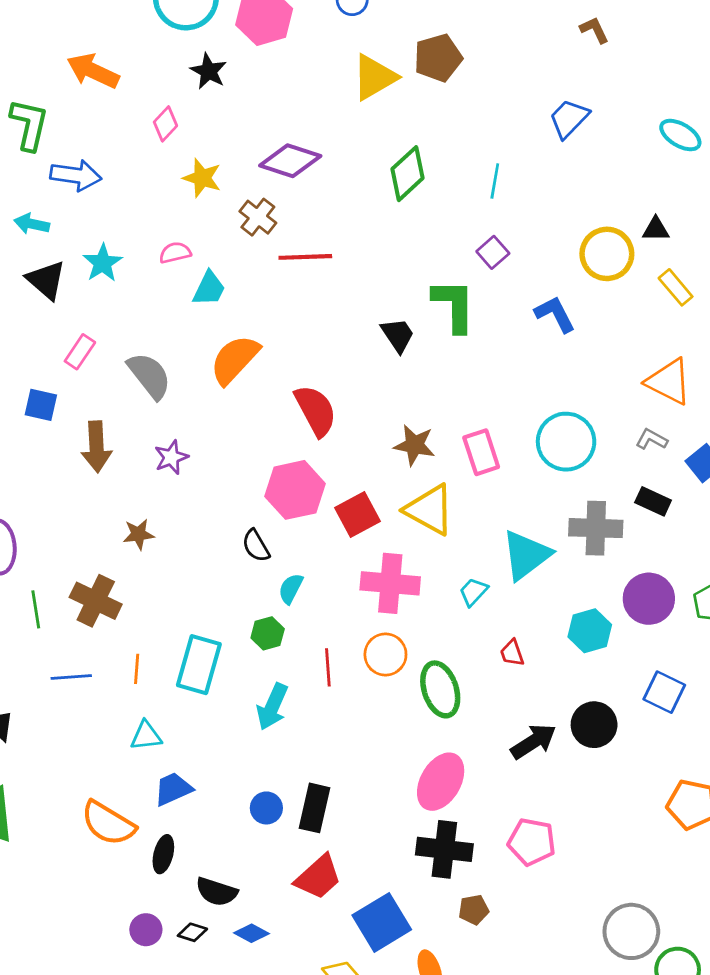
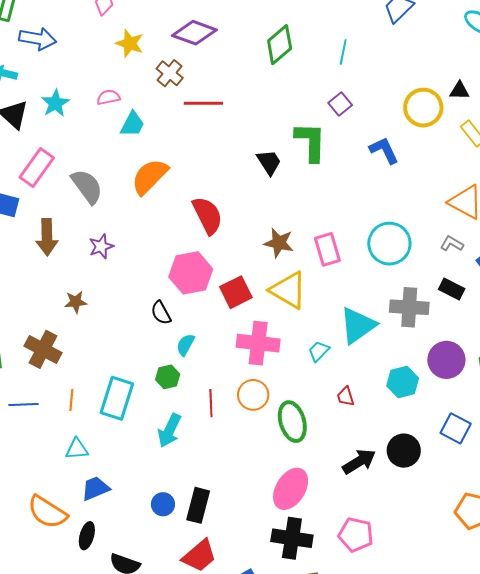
pink rectangle: (80, 352) -> (37, 168), size x1.5

